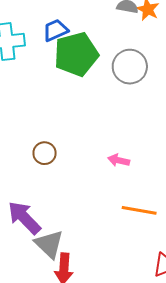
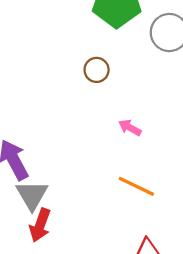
brown circle: (45, 153) -> (97, 70), moved

